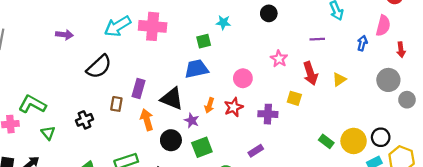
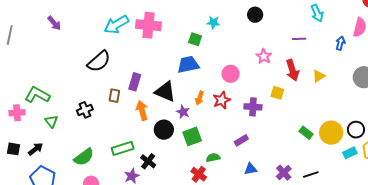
purple arrow: (64, 35) -> (54, 23), moved, turned 42
green square: (204, 41) -> (195, 39), turned 32

